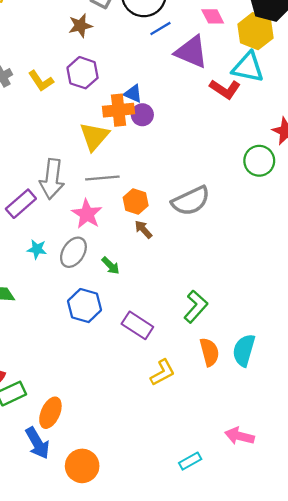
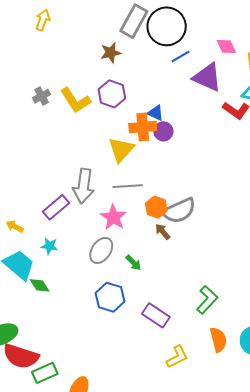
yellow L-shape: (41, 81) -> (75, 100), size x1.4
gray semicircle: (191, 201) -> (179, 211), moved
cyan star: (37, 249) -> (49, 246), moved

